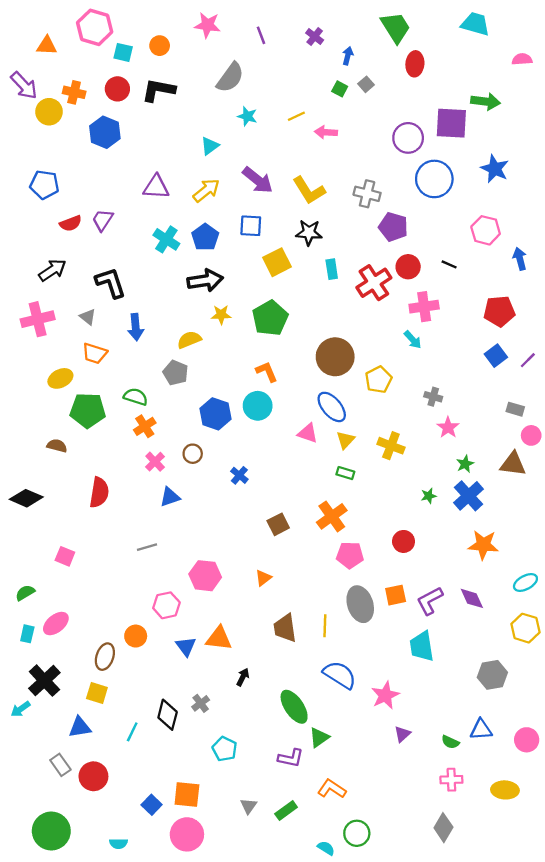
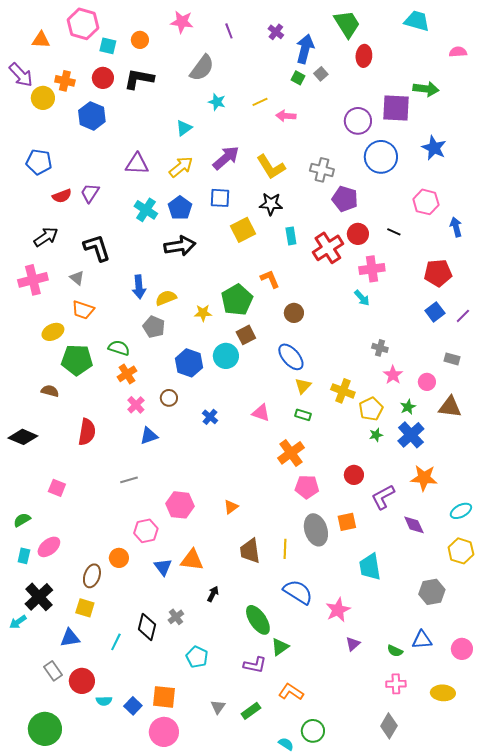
blue arrow: (348, 56) -> (305, 49), size x1.8
purple arrow: (258, 180) -> (226, 158), turned -80
yellow star: (221, 315) -> (203, 313), moved
green pentagon: (270, 318) -> (237, 300), moved
blue arrow: (136, 327) -> (139, 287), moved
brown circle: (335, 357) -> (294, 313), size x0.6
orange L-shape: (267, 372) -> (270, 279), moved
yellow pentagon: (378, 380) -> (371, 409), moved
pink triangle: (308, 433) -> (261, 413), moved
pink circle: (531, 435) -> (427, 382), moved
brown square: (278, 524) -> (246, 335), moved
purple L-shape: (430, 601) -> (383, 497), moved
cyan semicircle: (119, 844) -> (104, 701), moved

